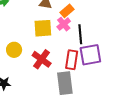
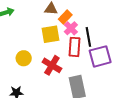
orange rectangle: (67, 11) -> (65, 17), moved
red rectangle: (72, 60) -> (75, 47), moved

